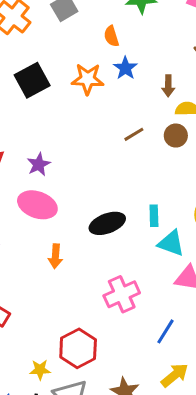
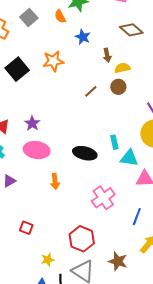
orange semicircle: (111, 36) -> (60, 16), moved
blue star: (125, 68) -> (83, 37), moved
black ellipse: (107, 223) -> (85, 153), turned 45
yellow star: (40, 370) -> (48, 260), moved

